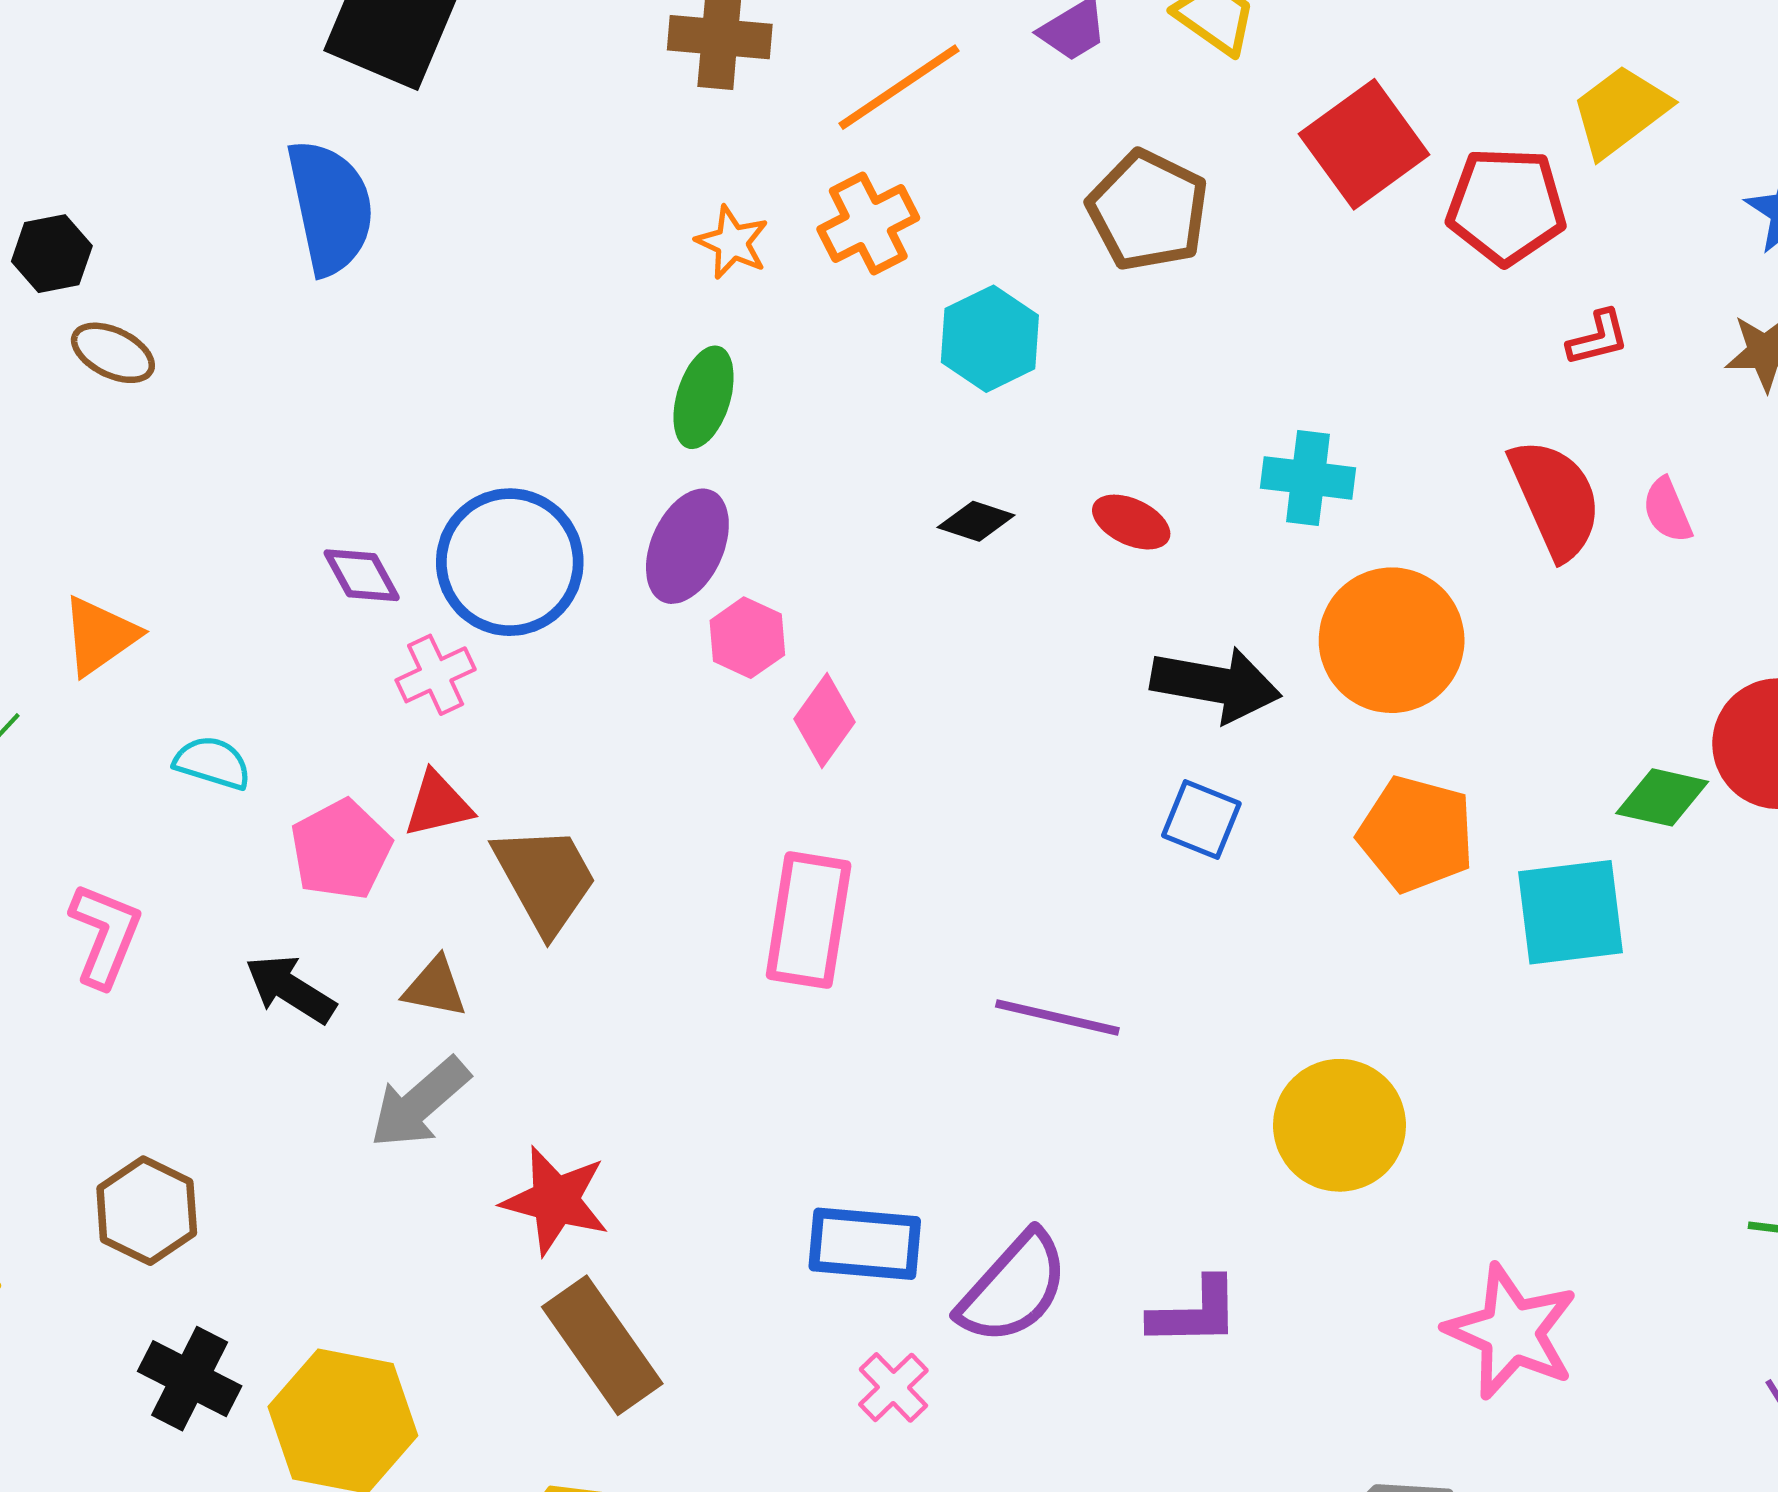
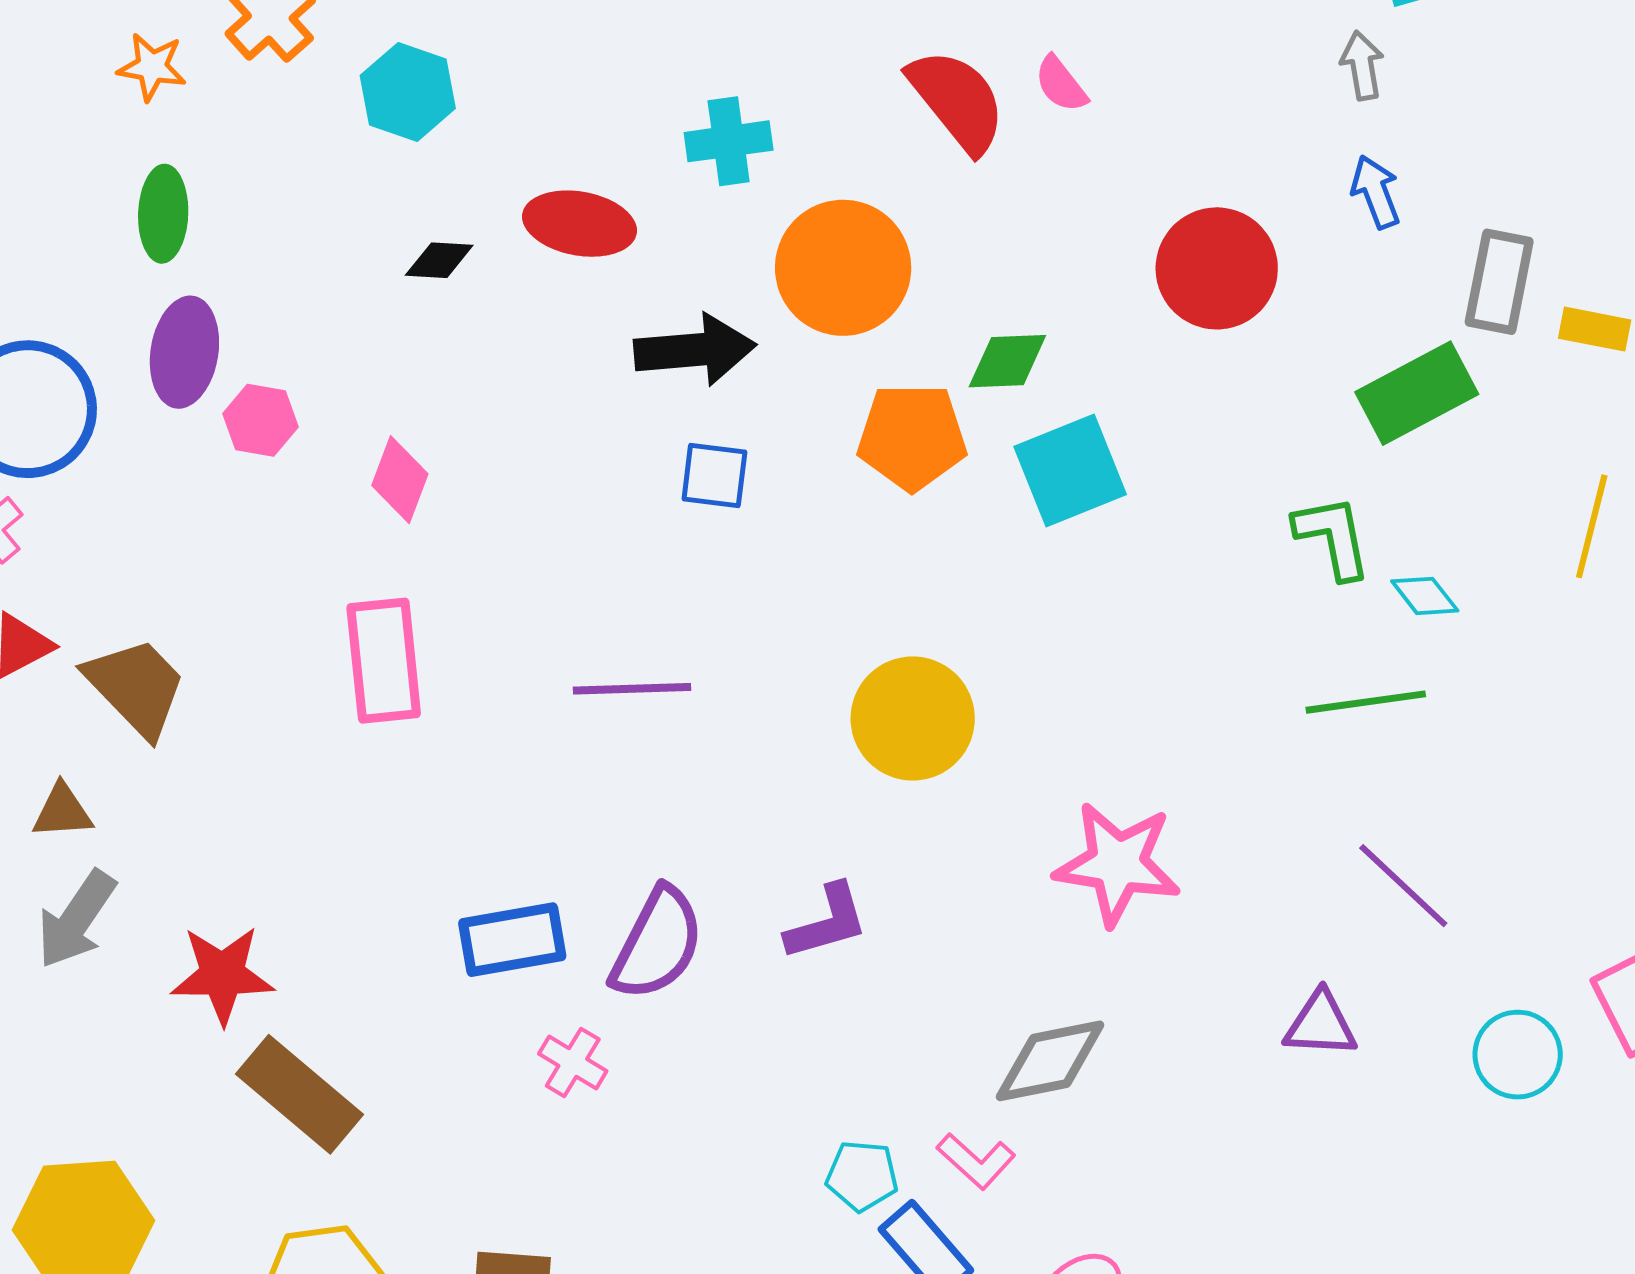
red ellipse: (1131, 522) -> (579, 224), size x1.5
pink diamond: (824, 720) -> (400, 480), moved
green diamond: (1662, 797) -> (1007, 361), moved

